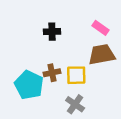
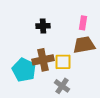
pink rectangle: (101, 28) -> (83, 23), turned 64
brown cross: (52, 73) -> (43, 60), size x1.5

